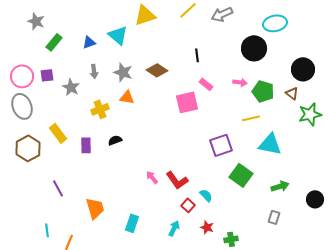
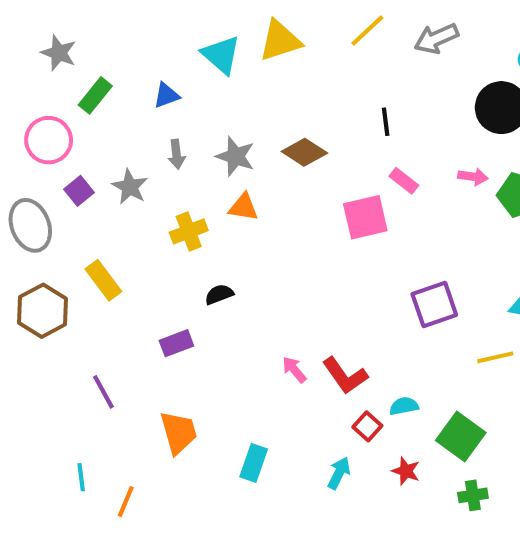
cyan triangle: (118, 35) -> (221, 55), moved
purple square: (47, 75) -> (79, 191), moved, turned -32
pink circle: (22, 76) -> (49, 140), moved
yellow line: (251, 118) -> (495, 357), moved
purple rectangle: (86, 145) -> (176, 343), moved, turned 70
green square: (241, 175) -> (461, 437), moved
cyan semicircle: (206, 195) -> (404, 406), turned -56
green cross: (231, 239) -> (473, 495), moved

